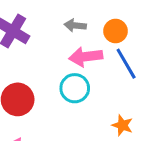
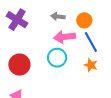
orange star: (122, 125) -> (91, 65), moved

